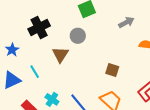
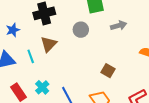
gray arrow: (126, 22) -> (119, 26), moved
brown triangle: (60, 55) -> (49, 44), moved

